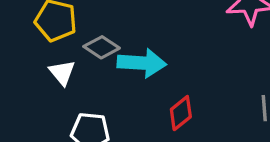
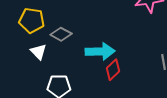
cyan arrow: (142, 63) -> (100, 51), moved

